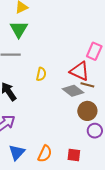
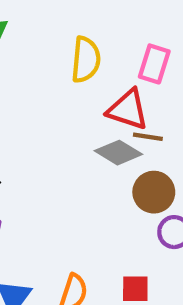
yellow semicircle: (41, 74) -> (86, 60), moved, size x1.5

